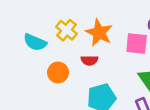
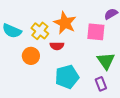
yellow cross: (66, 30) -> (40, 31), moved

